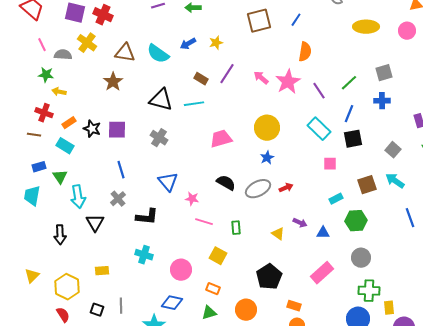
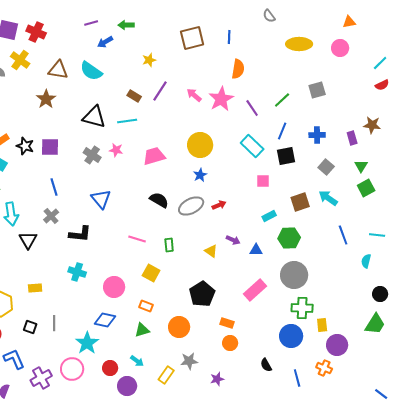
blue line: (296, 20) -> (229, 37), turned -32
blue arrow: (188, 44) -> (105, 42), moved
blue cross: (382, 101) -> (317, 135), moved
pink star: (192, 199) -> (116, 150), moved
gray circle: (361, 258) -> (294, 275), size x1.4

